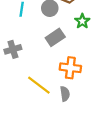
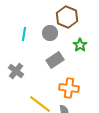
gray cross: (13, 49) -> (16, 71), turned -35

